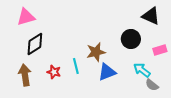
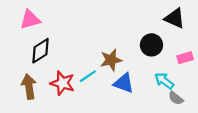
cyan line: (76, 66) -> (88, 76), turned 70
red star: (54, 72) -> (62, 83), size x1.5
blue triangle: (107, 72) -> (124, 83), turned 42

